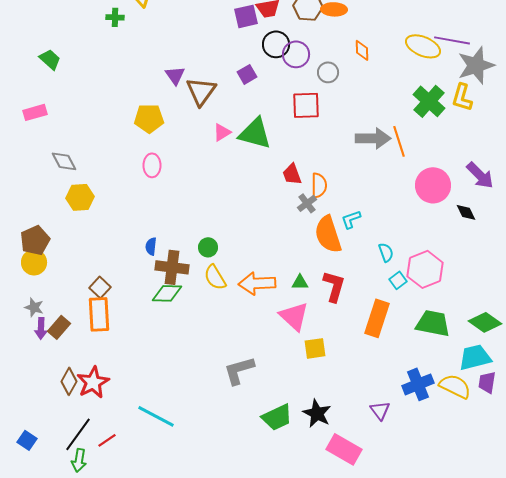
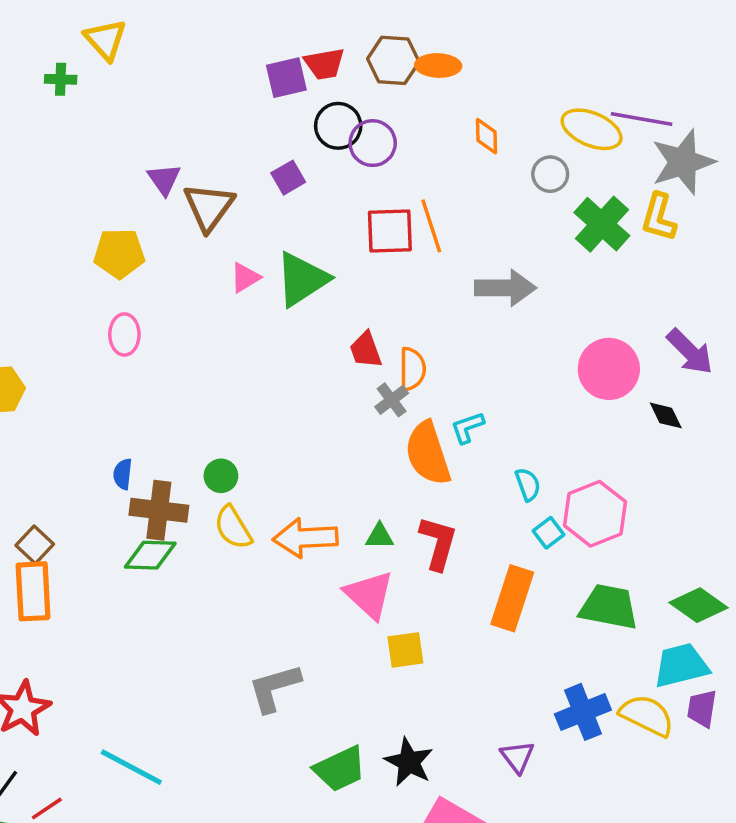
gray circle: (328, 72) -> (550, 174), moved
green triangle: (255, 133) -> (302, 279), turned -48
orange line: (399, 141) -> (431, 226), moved

